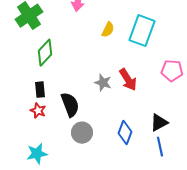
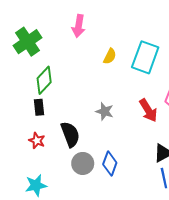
red arrow: (128, 80) -> (148, 110), moved
black rectangle: (40, 90) -> (39, 107), moved
blue diamond: (125, 133) -> (110, 163), moved

